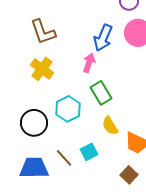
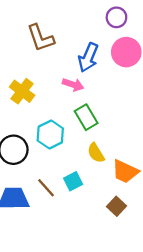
brown L-shape: (43, 32) -> (41, 38), moved
pink arrow: (89, 63) -> (73, 85), turned 90

